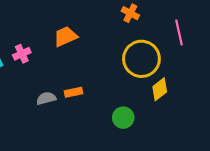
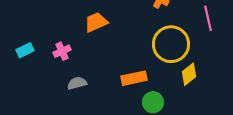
pink cross: (22, 54) -> (62, 51), moved
orange rectangle: (74, 92) -> (134, 78), moved, size x1.4

